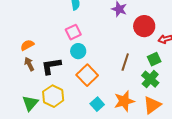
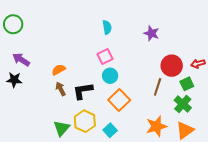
red circle: (144, 26) -> (172, 66), moved
cyan square: (97, 104) -> (110, 130), moved

